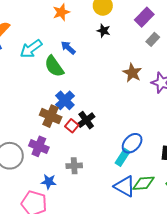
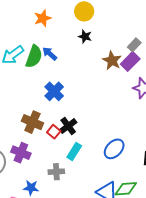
purple rectangle: (144, 17) -> (130, 61), moved
green semicircle: (54, 66) -> (34, 56), moved, turned -125
brown star: (132, 73) -> (112, 61), moved
blue cross: (65, 100) -> (54, 91), moved
cyan rectangle: (123, 157) -> (74, 151), moved

